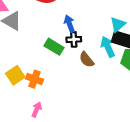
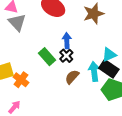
black cross: (74, 39) -> (66, 56), turned 32
brown semicircle: (87, 60) -> (72, 77), turned 63

